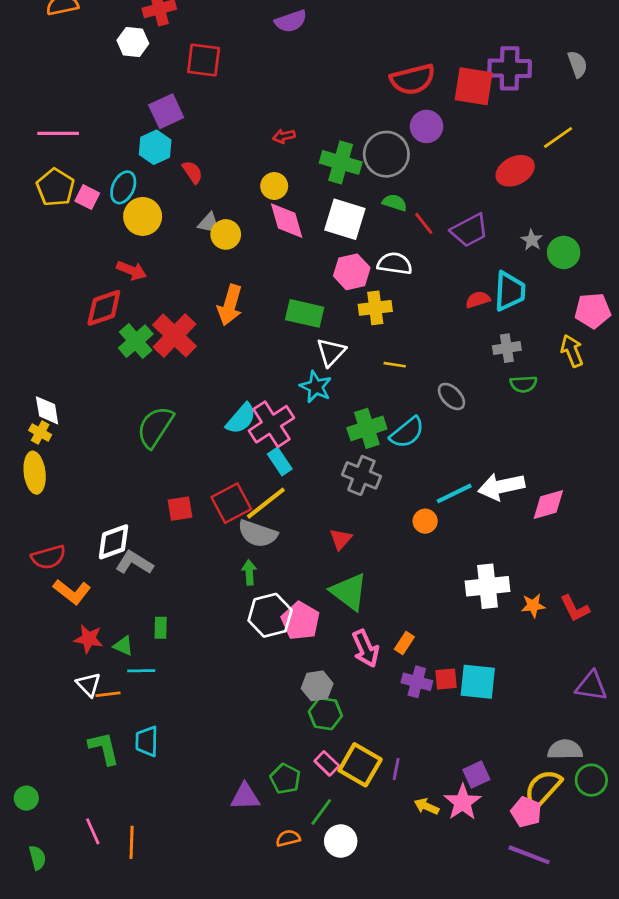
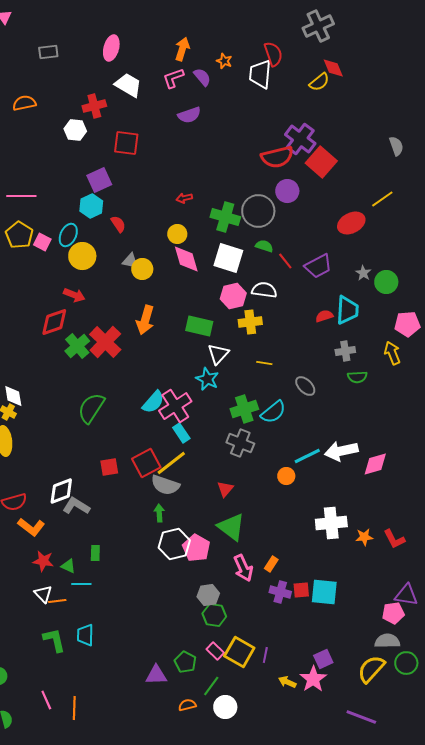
purple cross: (510, 68) -> (300, 139), moved, turned 36
red square: (474, 86) -> (321, 162), turned 32
pink pentagon: (526, 812) -> (393, 613), moved, turned -30

